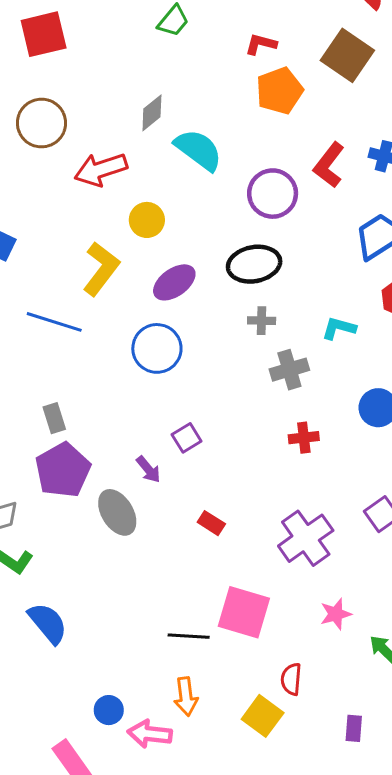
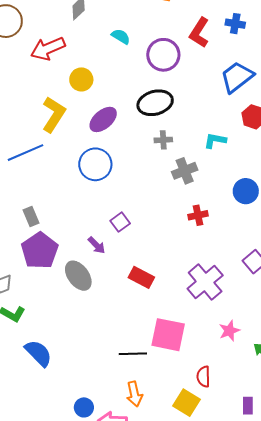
cyan semicircle: (198, 150) -> (121, 36), moved, size x0.6
blue line: (54, 322) -> (26, 153), turned -36
red rectangle: (211, 523) -> (141, 277), size x1.4

